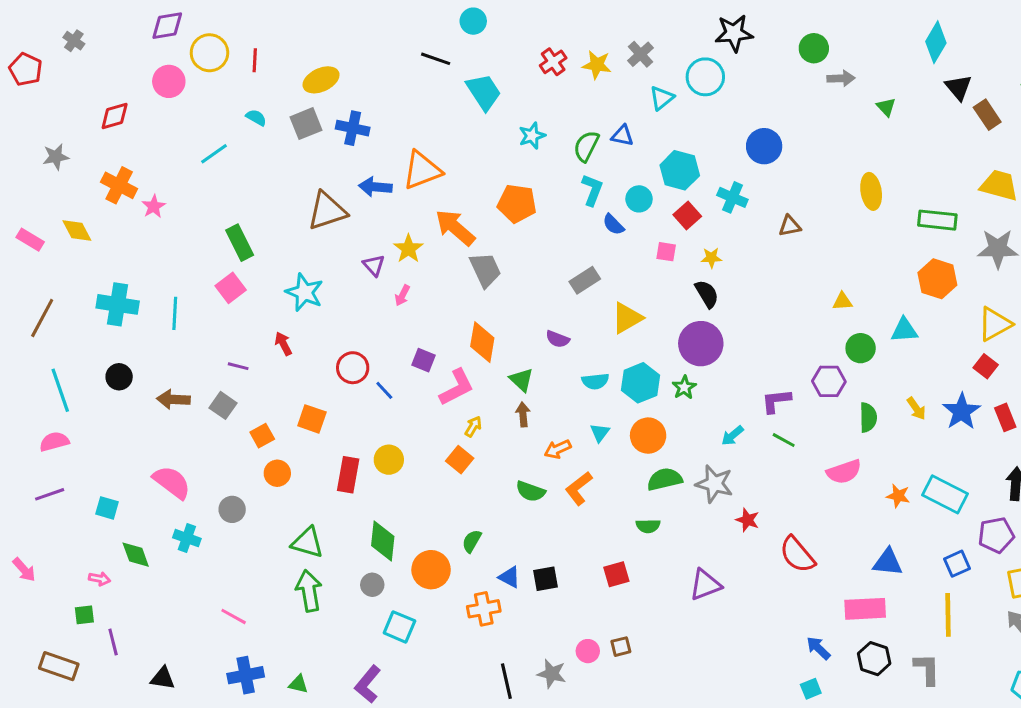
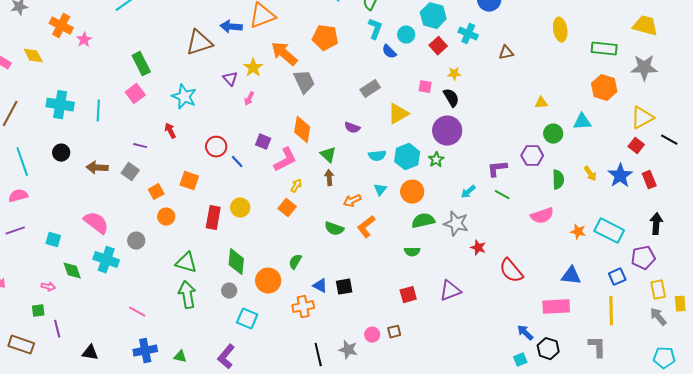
pink square: (666, 252) -> (425, 87), moved
cyan cross: (187, 538) -> (106, 260), size x1.4
red square: (616, 574) -> (408, 295), moved
black hexagon: (874, 659) -> (548, 349), moved

